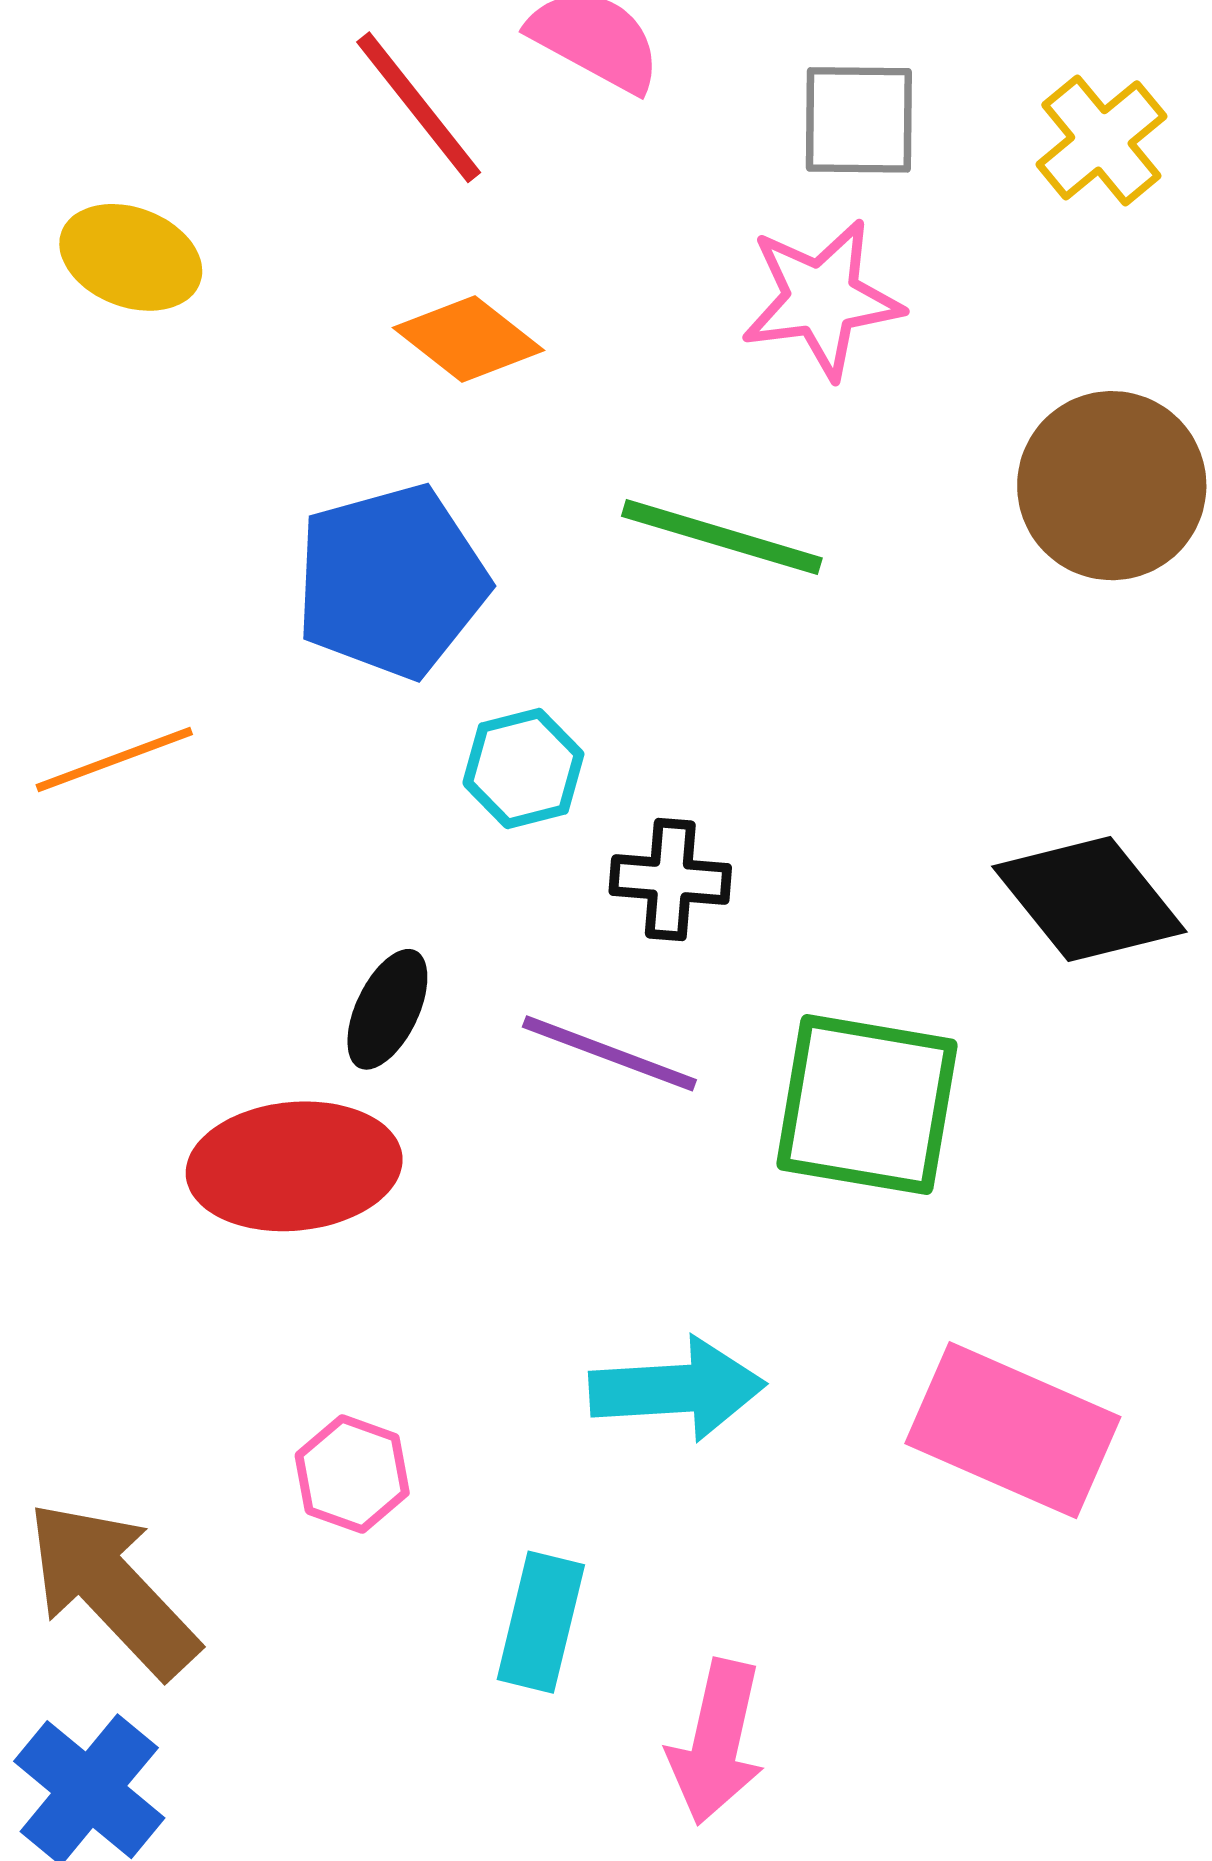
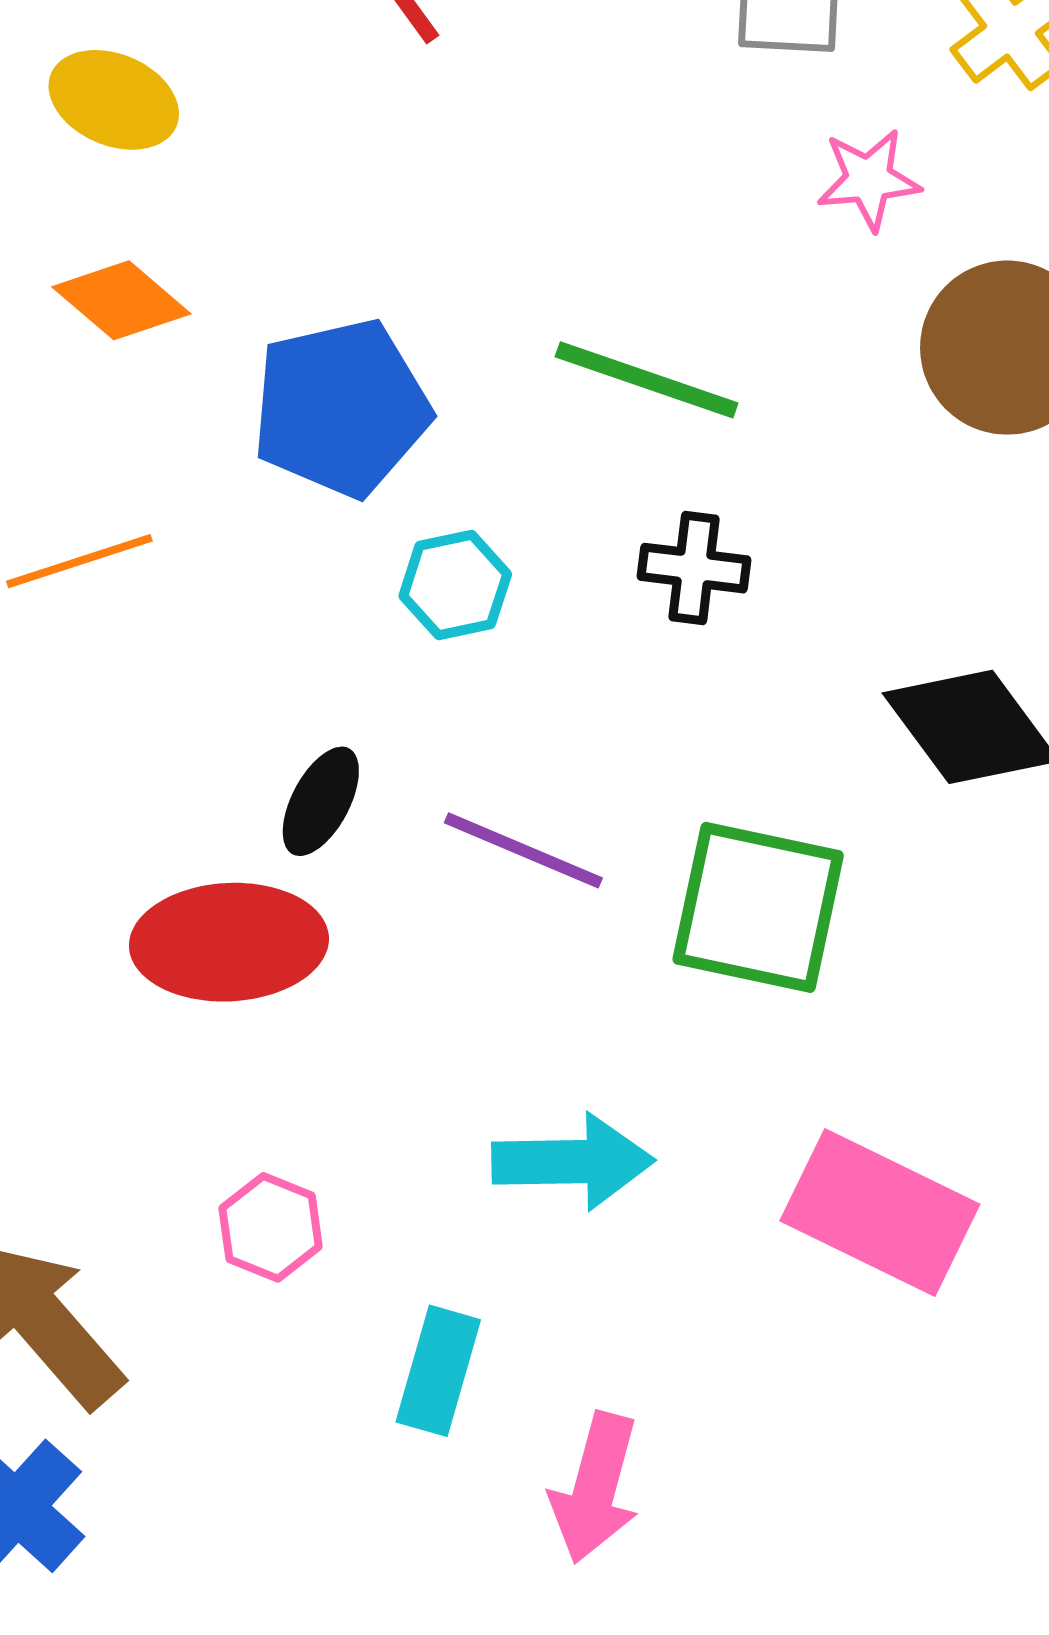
pink star: (822, 299) -> (869, 179), moved, size x0.7
orange diamond: (469, 339) -> (121, 300), moved
black cross: (670, 879) -> (694, 568), moved

